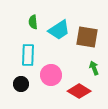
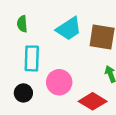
green semicircle: (33, 22) -> (22, 24), moved

